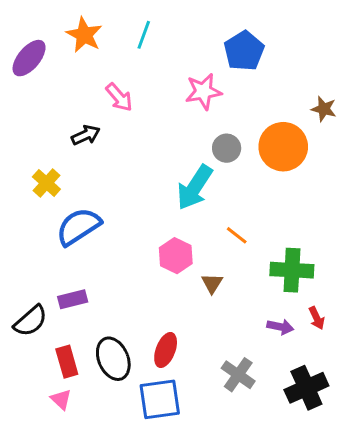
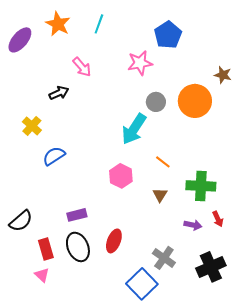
blue semicircle: (78, 227) -> (54, 156), size x0.7
brown triangle: (212, 283) -> (160, 195), moved
purple rectangle: (73, 299) -> (77, 215), moved
blue square: (160, 399) -> (142, 284), moved, turned -36

